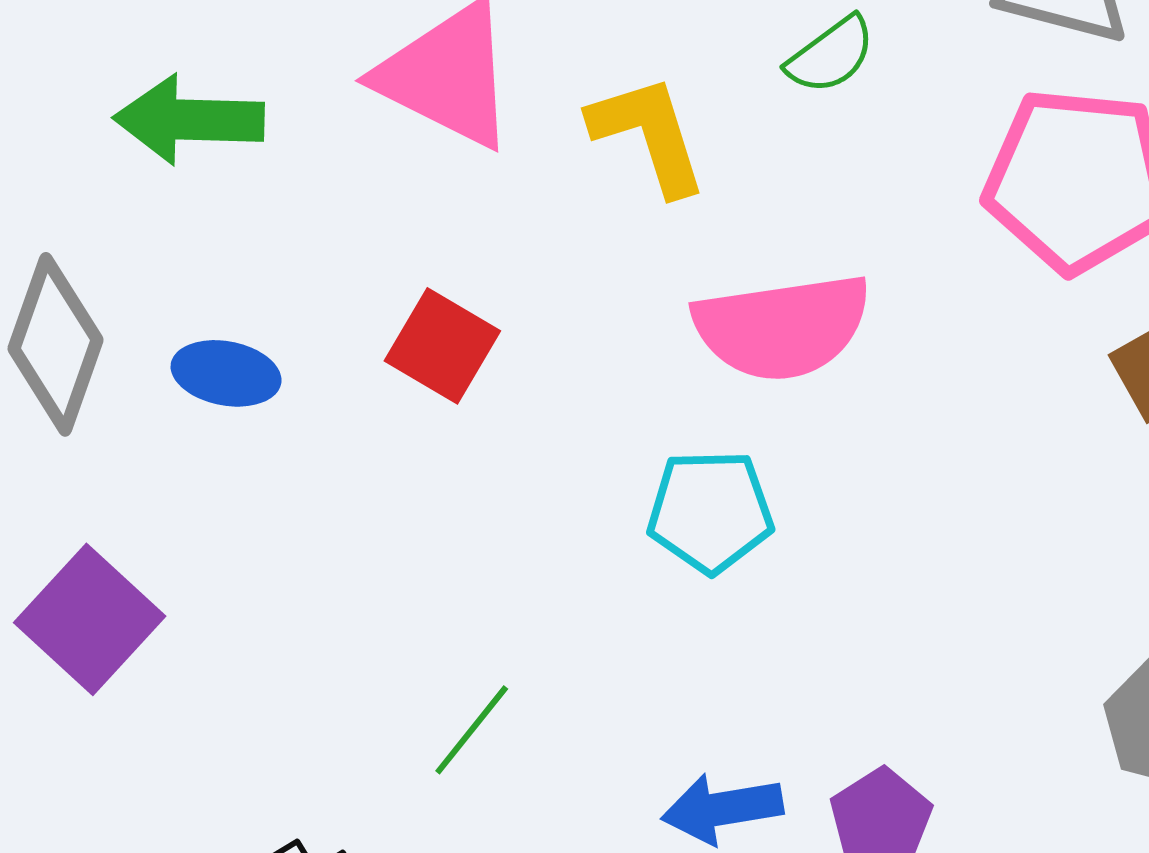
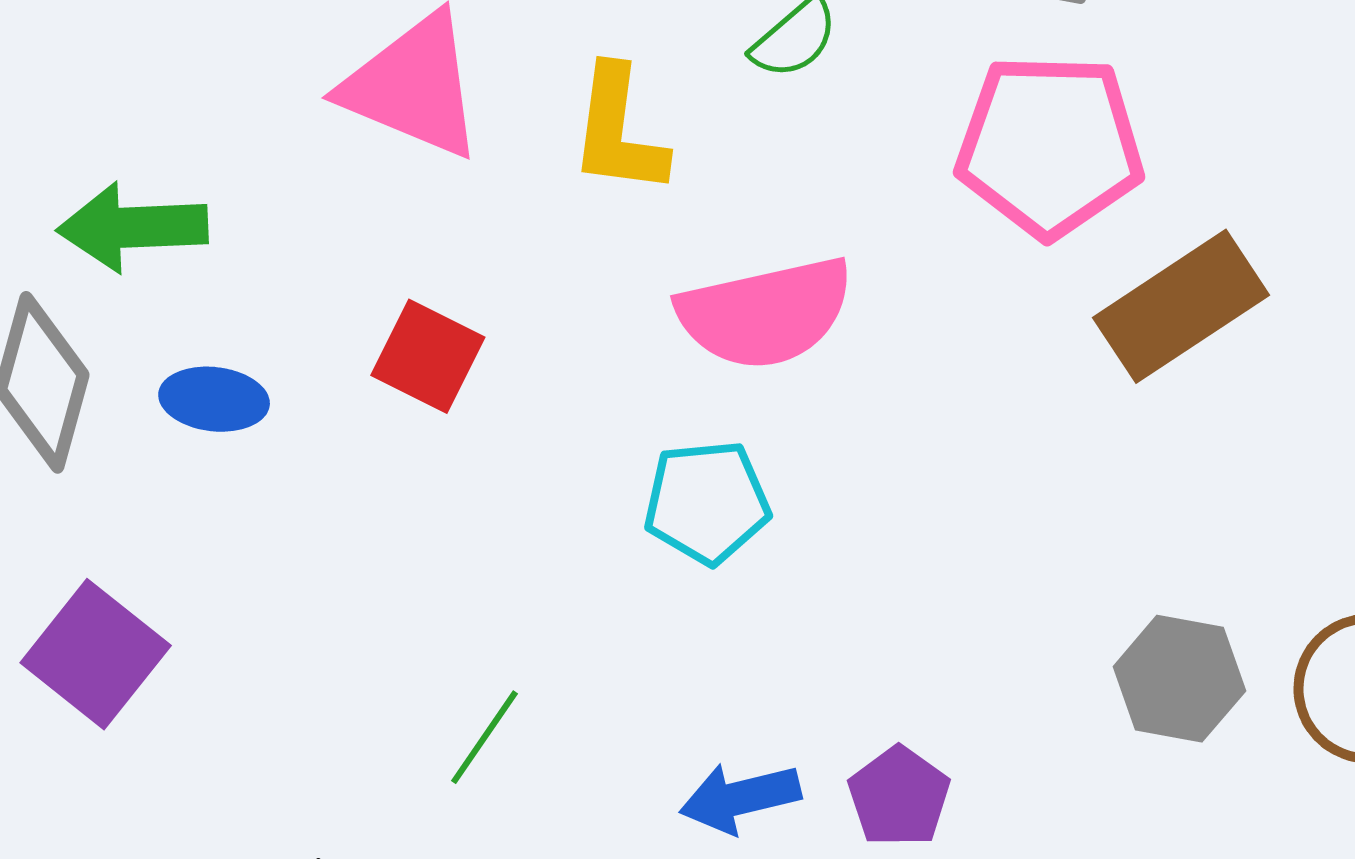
green arrow: (189, 120) -> (133, 227), moved
yellow L-shape: (648, 135) -> (618, 131), turned -151

